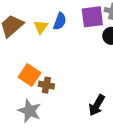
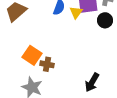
yellow triangle: (41, 27) -> (76, 12), moved

